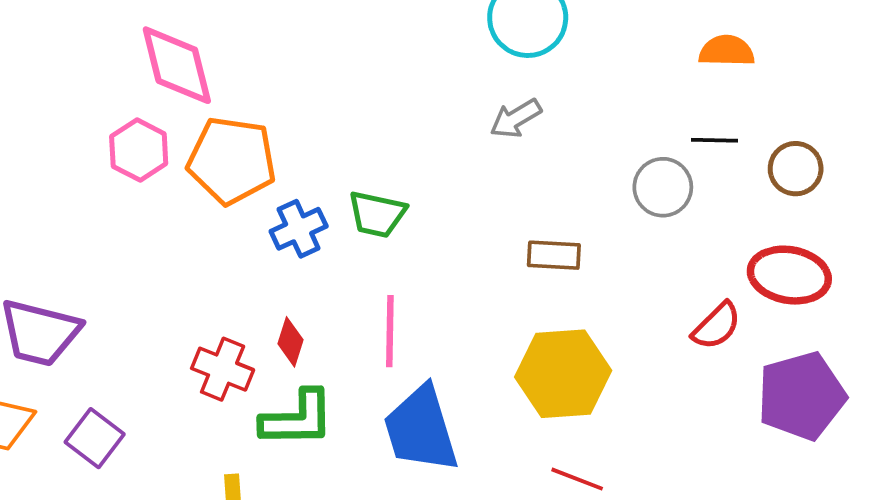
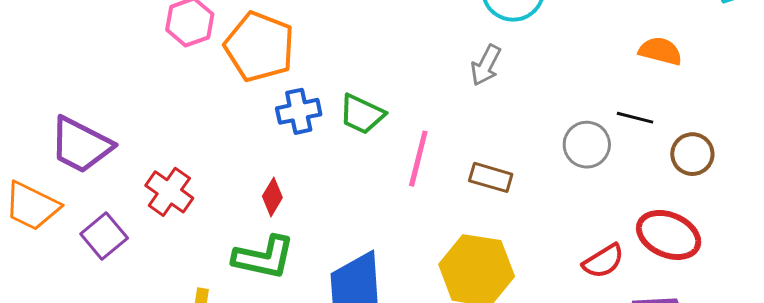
gray arrow: (516, 118) -> (486, 65), turned -45
pink line: (390, 331) -> (418, 159), moved
red cross: (223, 369) -> (169, 192), moved

